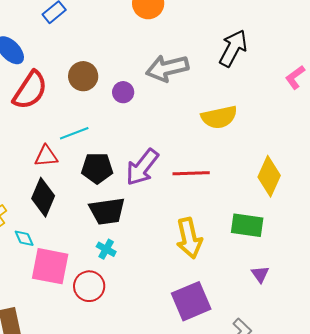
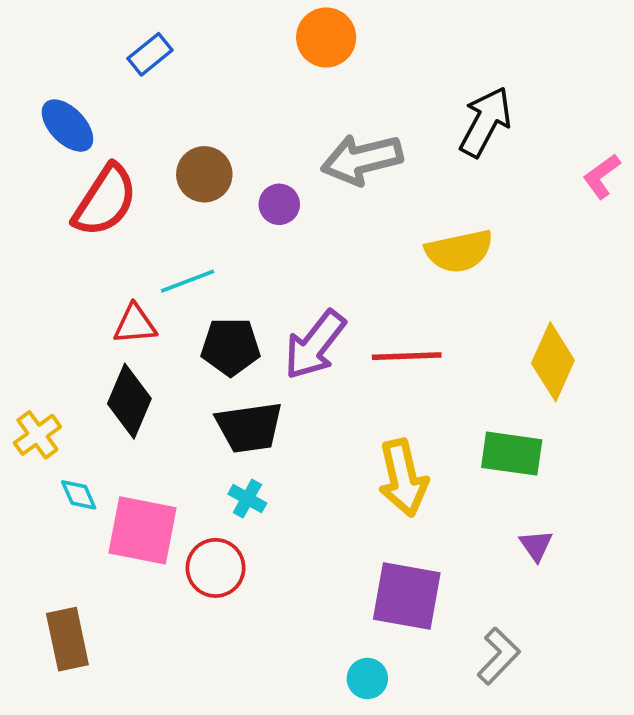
cyan diamond: (24, 238) -> (79, 495), moved
purple square: (191, 301) -> (407, 596), turned 33

